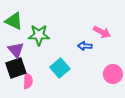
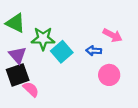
cyan square: (60, 68) -> (62, 52), moved
pink circle: (113, 74) -> (109, 75), moved
pink semicircle: (28, 81) -> (31, 89), turned -49

